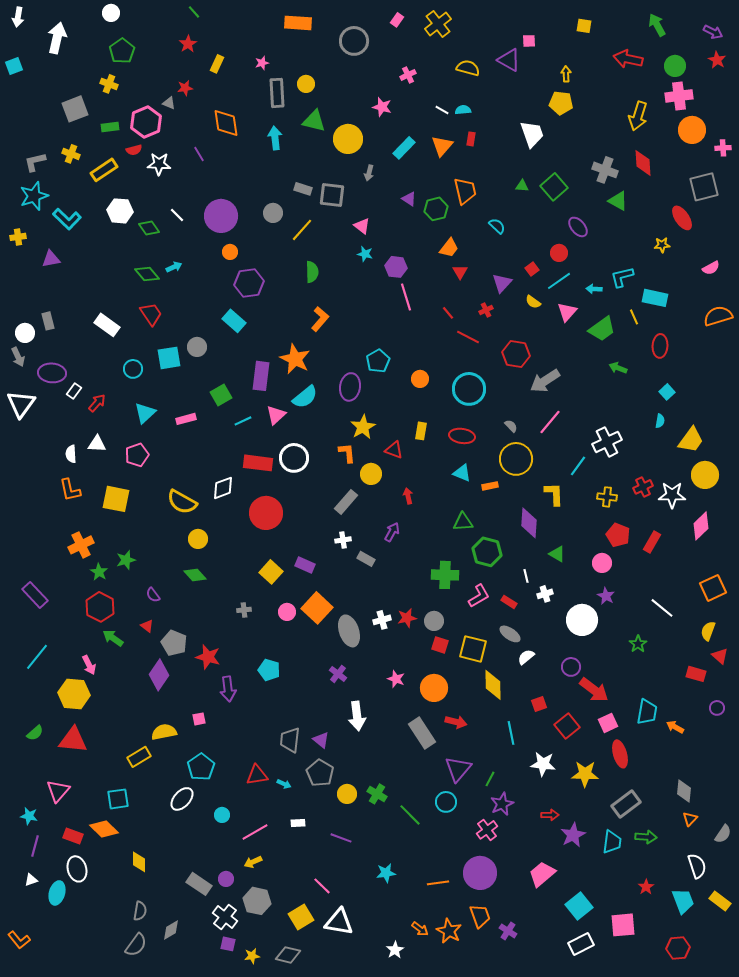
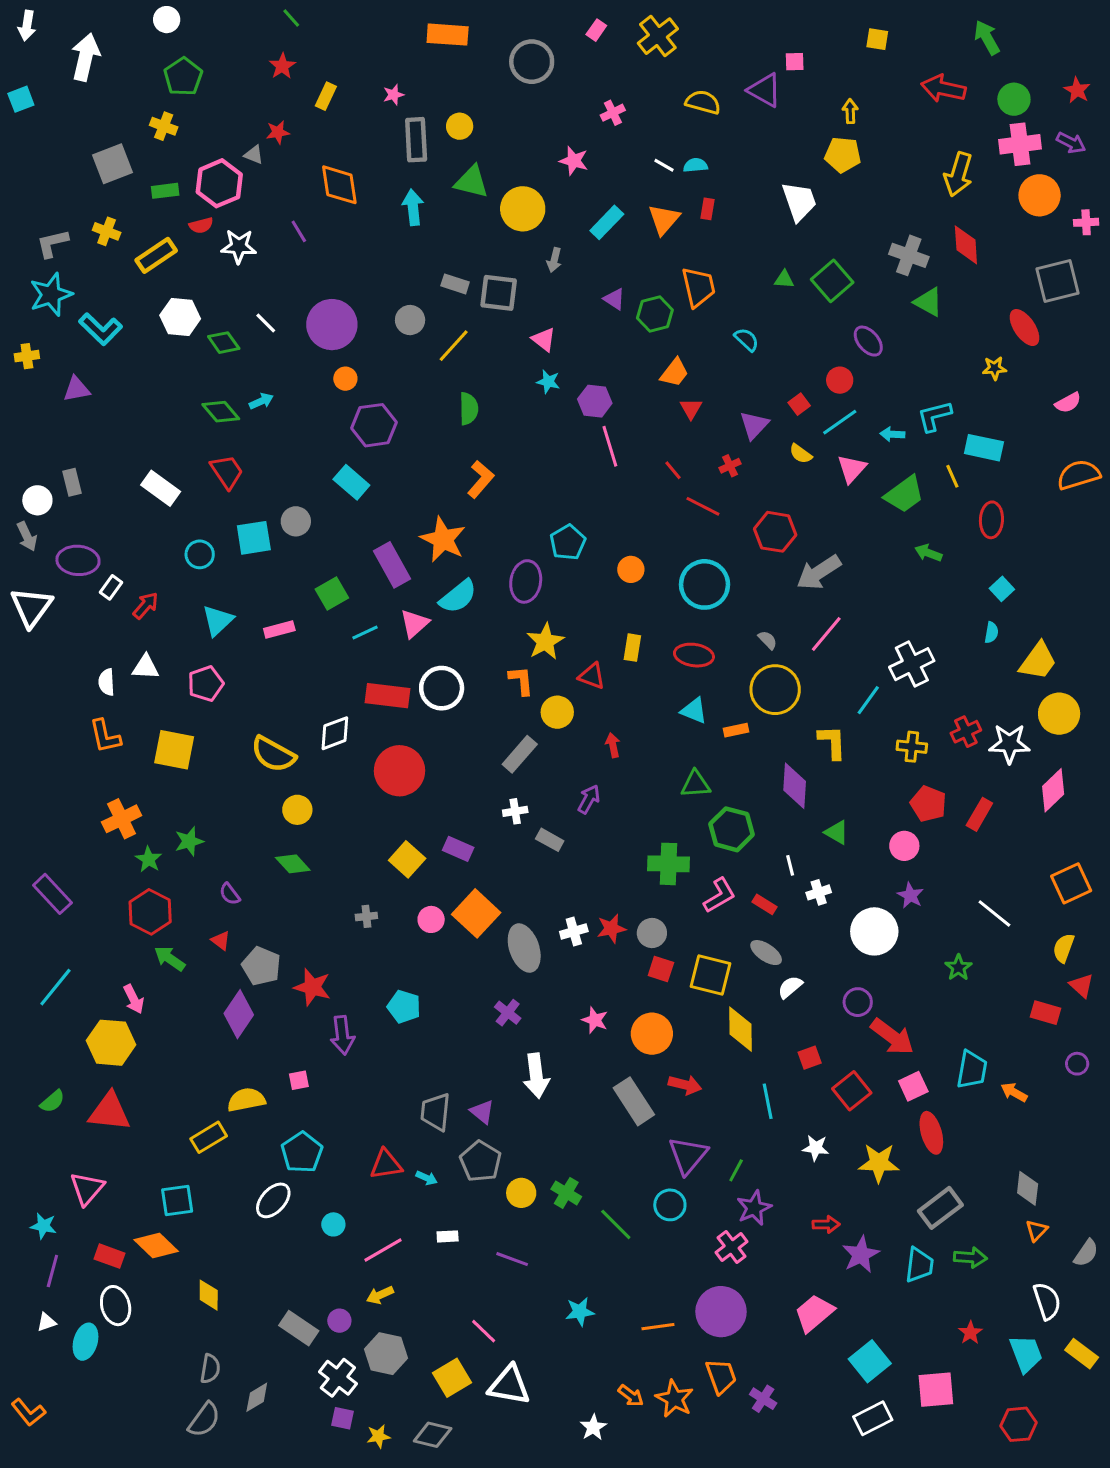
purple arrow: (713, 32) -> (1071, 143), moved
purple rectangle: (261, 376) -> (392, 565), turned -36
white star: (543, 764) -> (816, 1148), size x0.7

